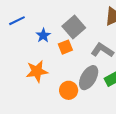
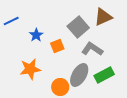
gray square: (74, 27) -> (78, 27), moved

